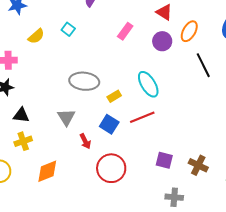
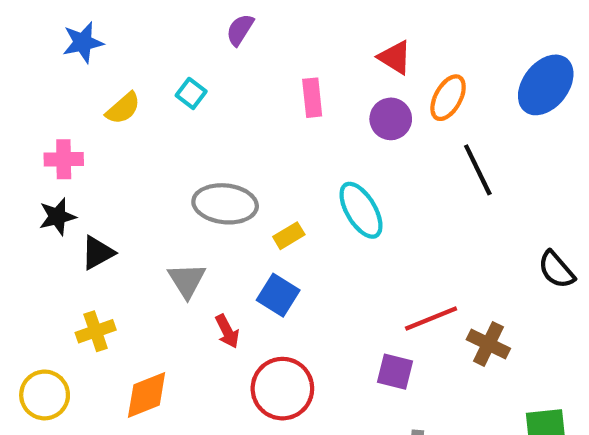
pink rectangle: (125, 31) -> (312, 98), turned -42
black triangle: (21, 115) -> (98, 253), moved, turned -36
red line: (142, 117) -> (431, 319), moved
brown cross: (198, 165) -> (488, 344), moved

